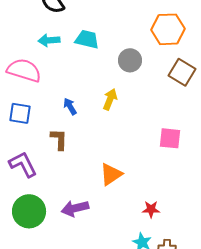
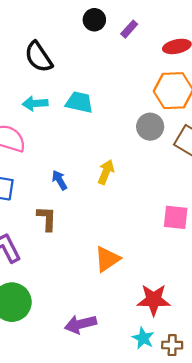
gray circle: (130, 60) -> (150, 127), moved
purple arrow: (75, 208) -> (80, 324), moved
red star: (151, 209) -> (154, 300), size x1.6

